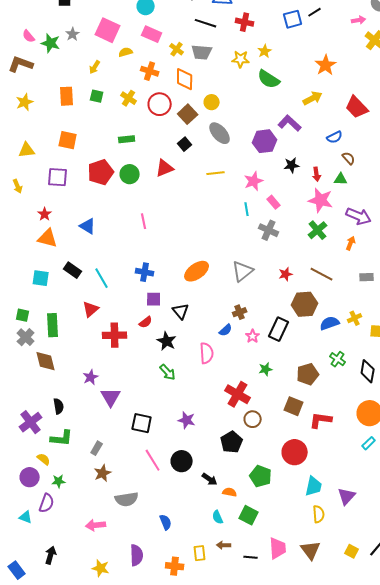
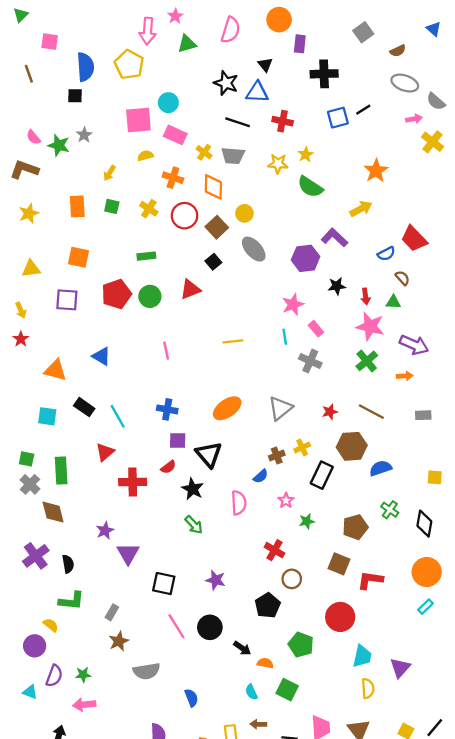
pink square: (108, 30) -> (138, 120), moved, turned -30
red trapezoid: (357, 107) -> (414, 239), moved
yellow line: (216, 173) -> (233, 341), moved
red star: (45, 214) -> (21, 339), moved
orange arrow: (351, 243) -> (405, 376), turned 64
black triangle: (181, 311) -> (209, 454), size x1.4
yellow cross: (355, 318) -> (302, 447), moved
pink star: (253, 336) -> (286, 500), moved
red cross: (238, 394) -> (274, 550), size x0.7
purple cross: (31, 422) -> (36, 556), moved
green star: (59, 481) -> (83, 675), moved
pink arrow: (96, 525) -> (84, 705), moved

